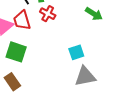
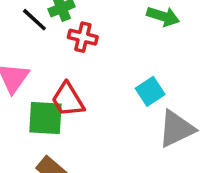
red trapezoid: (22, 20) -> (68, 100), moved

